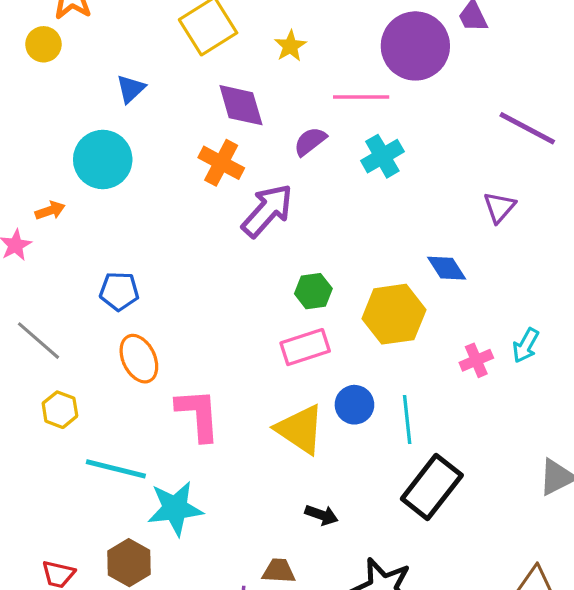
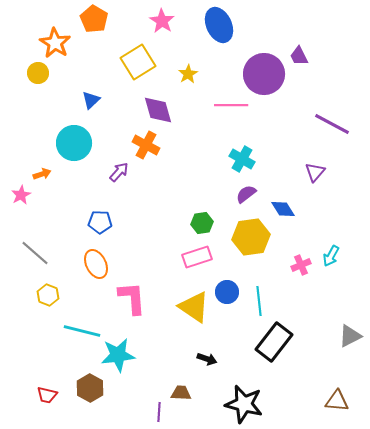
purple semicircle: (310, 141) -> (246, 194), moved
cyan cross: (382, 156) -> (242, 159), moved, turned -30
purple arrow: (267, 211) -> (119, 172), moved, size x0.6
blue pentagon: (119, 291) -> (100, 222), moved

